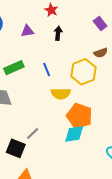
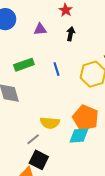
yellow semicircle: (61, 94) -> (50, 123), moved
gray line: (33, 134) -> (33, 139), moved
black square: (16, 148) -> (39, 160), moved

